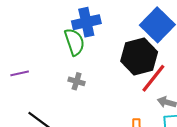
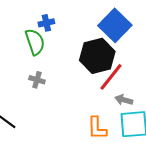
blue cross: (86, 22) -> (46, 23), size x0.6

